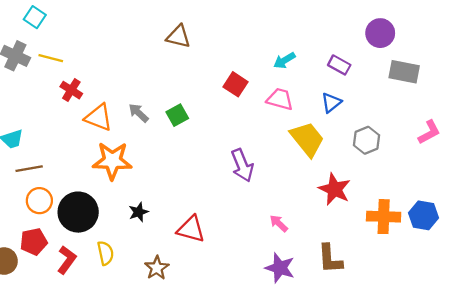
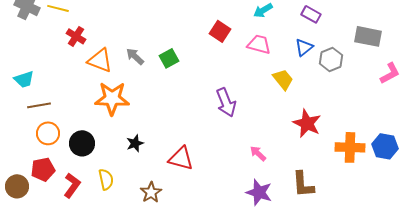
gray rectangle: (404, 72) -> (368, 36), moved
yellow trapezoid: (307, 139) -> (283, 79), size x0.7
gray hexagon: (367, 140) -> (331, 59), moved
black circle: (78, 212) -> (82, 143), size x0.7

